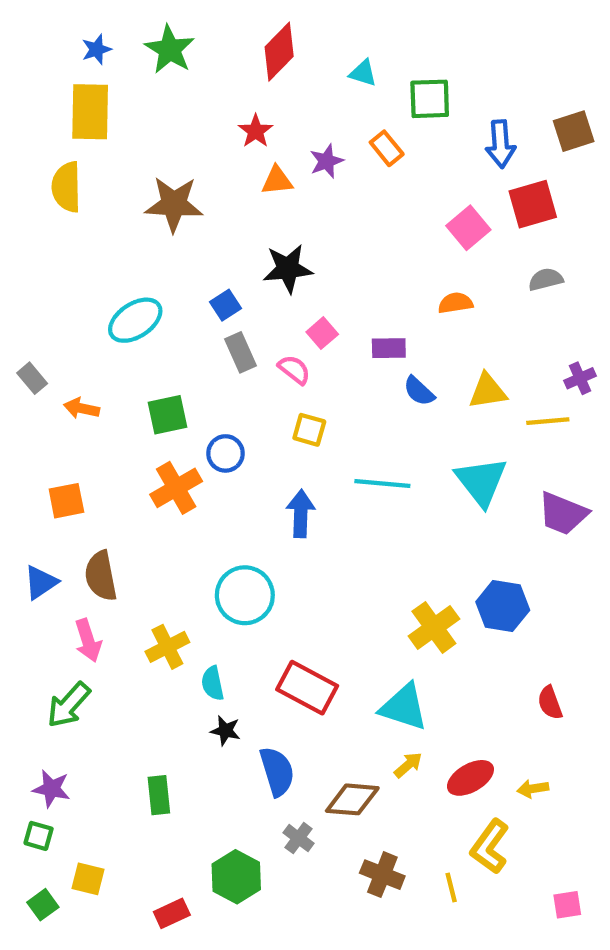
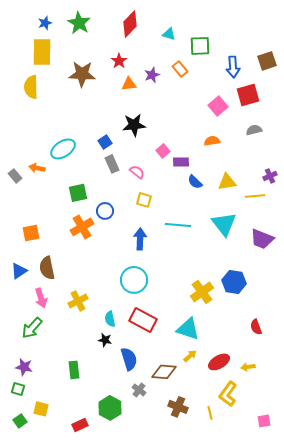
brown star: (174, 204) -> (82, 74), moved
pink square: (322, 333) -> (163, 151), moved
orange arrow: (82, 408) -> (37, 168), moved
cyan circle: (245, 595) -> (134, 280), moved
cyan semicircle: (213, 683) -> (110, 319), moved

